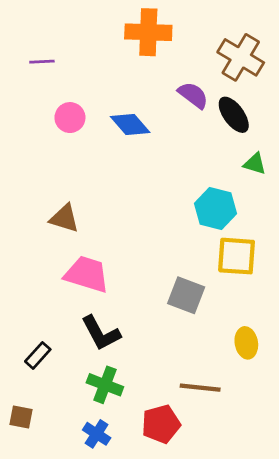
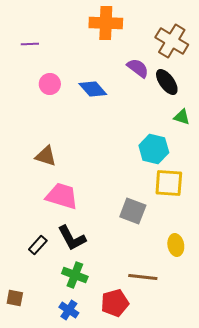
black rectangle: (38, 355) -> (38, 245), moved

